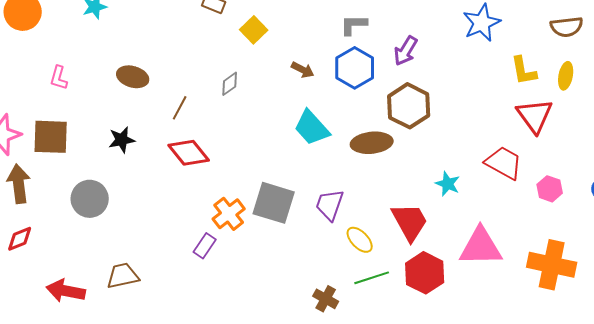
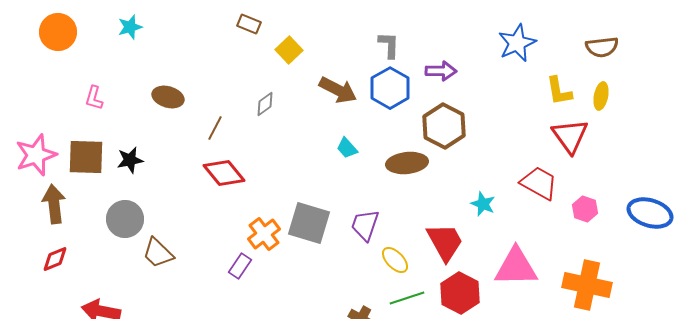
gray L-shape: (354, 25) -> (389, 45), turned 92
purple arrow: (406, 51) -> (441, 71), turned -120
brown arrow: (303, 70) -> (338, 90), size x1.6
cyan trapezoid: (312, 128) -> (347, 148), size x0.6
black star: (122, 140) -> (130, 160), moved
brown trapezoid: (123, 276) -> (158, 253), moved, turned -124

